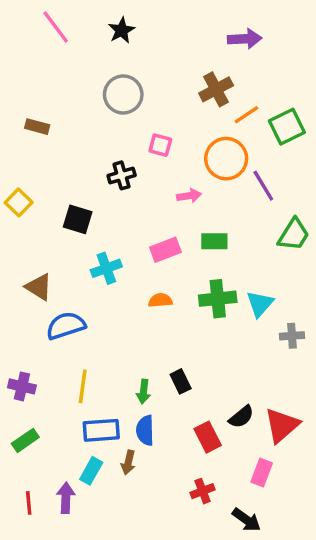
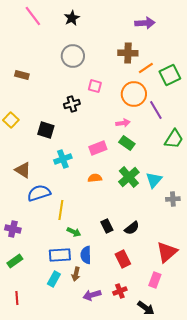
brown cross: (216, 89) -> (128, 53), turned 30
pink arrow: (189, 196) -> (123, 123), moved
green rectangle: (214, 241) -> (127, 143), turned 35
green cross: (218, 299) -> (129, 177), turned -35
yellow line: (83, 386) -> (61, 210), moved
green arrow: (143, 392) -> (74, 232), moved, turned -72
black semicircle: (241, 417) -> (132, 228), moved
purple arrow: (66, 498) -> (92, 295), moved, turned -108

